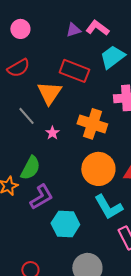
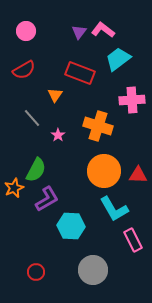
purple triangle: (73, 30) -> (79, 32), turned -35
orange triangle: (49, 93) -> (55, 95), size x0.6

